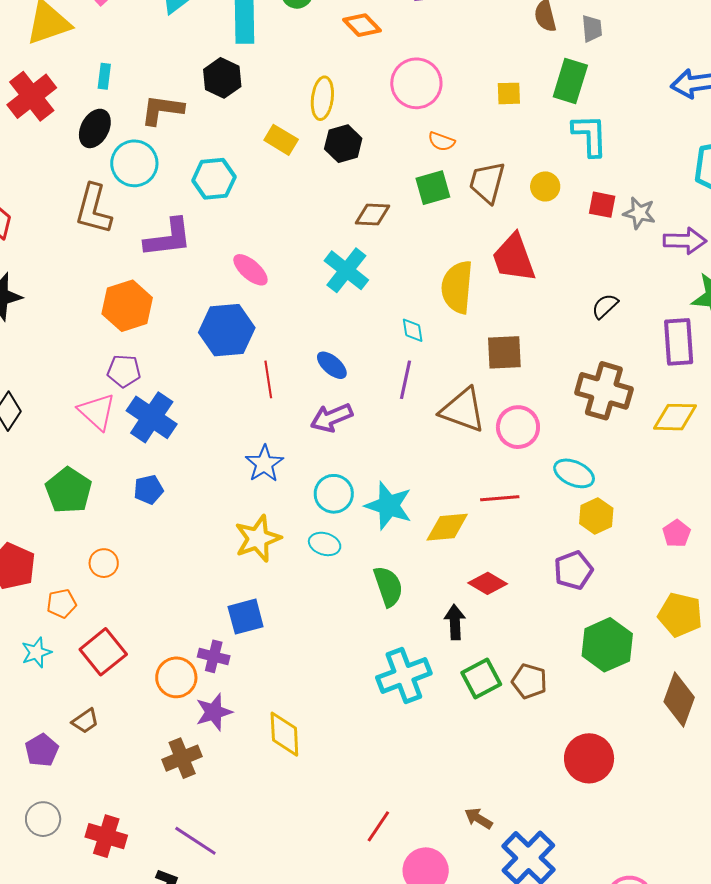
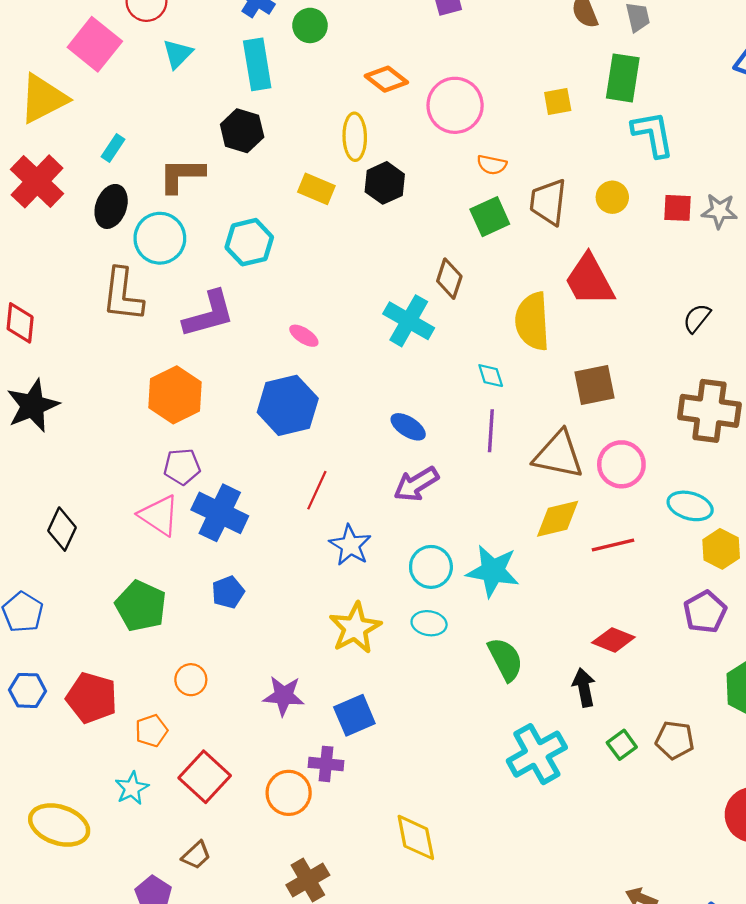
orange diamond: (362, 25) -> (386, 79), moved
cyan rectangle: (104, 76) -> (113, 148), turned 35
brown diamond: (373, 214) -> (449, 279), moved, turned -66
pink ellipse: (250, 270) -> (304, 336), size x0.7
red line: (268, 379) -> (317, 490), moved, turned 42
yellow diamond: (447, 527) -> (558, 519), moved
green square: (481, 678) -> (622, 745), size x0.7
purple star: (214, 712) -> (284, 696), moved, turned 30

